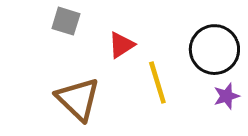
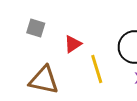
brown triangle: (78, 99) -> (44, 80), turned -32

